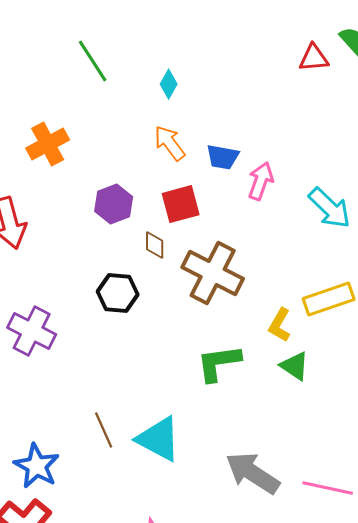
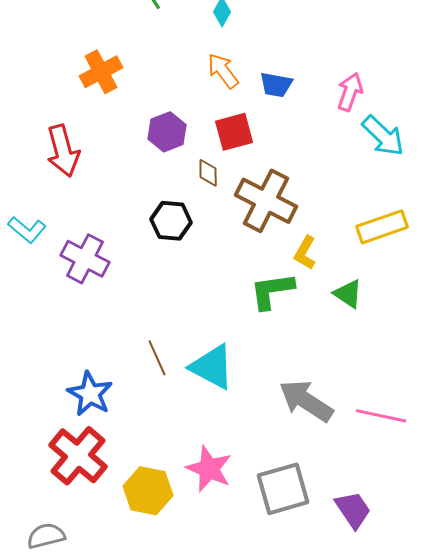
pink arrow: (261, 181) -> (350, 92), moved
yellow L-shape: (280, 325) -> (305, 253), moved

